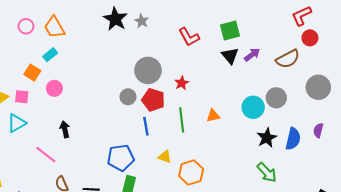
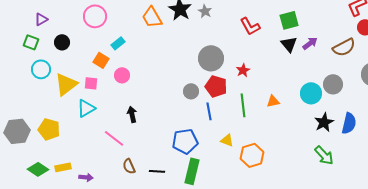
pink circle: (26, 26) -> (95, 16), size x1.5
orange trapezoid: (54, 27) -> (152, 17), moved
gray circle: (128, 97) -> (191, 91), moved

